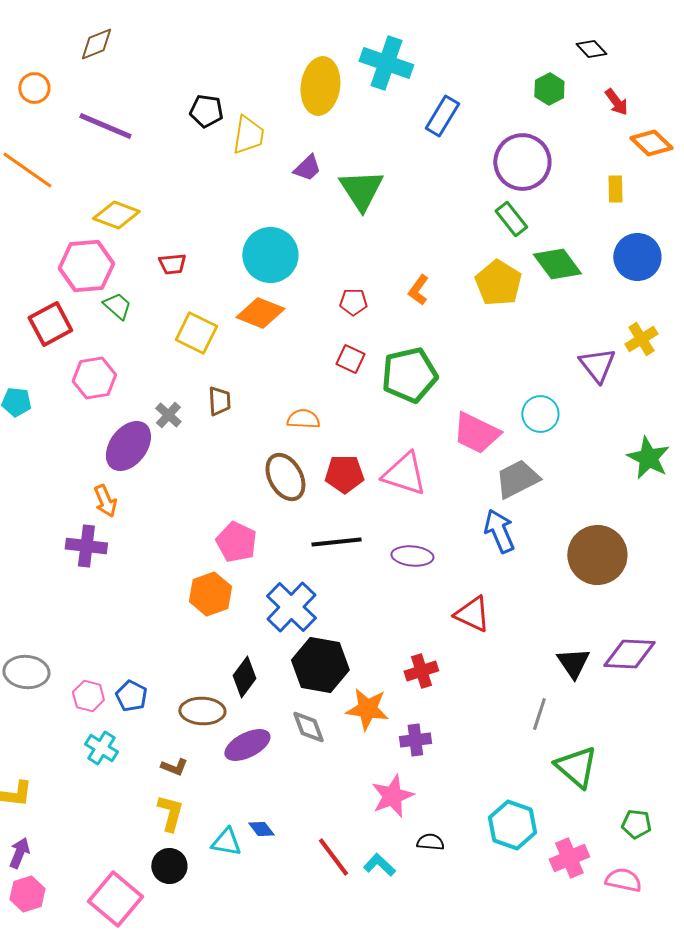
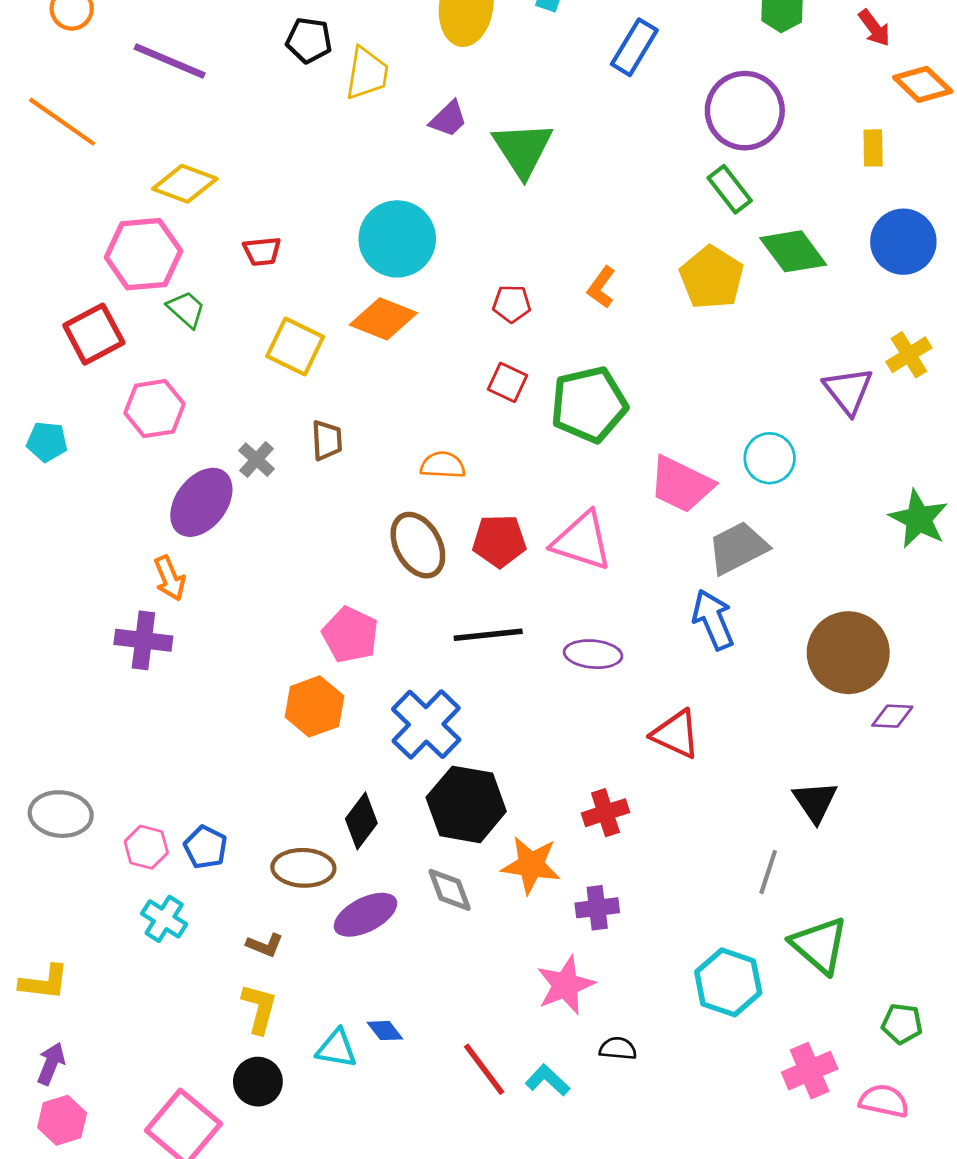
purple diamond: (629, 654) -> (892, 716), moved, size x0.6
cyan hexagon: (512, 825) -> (728, 982), moved

